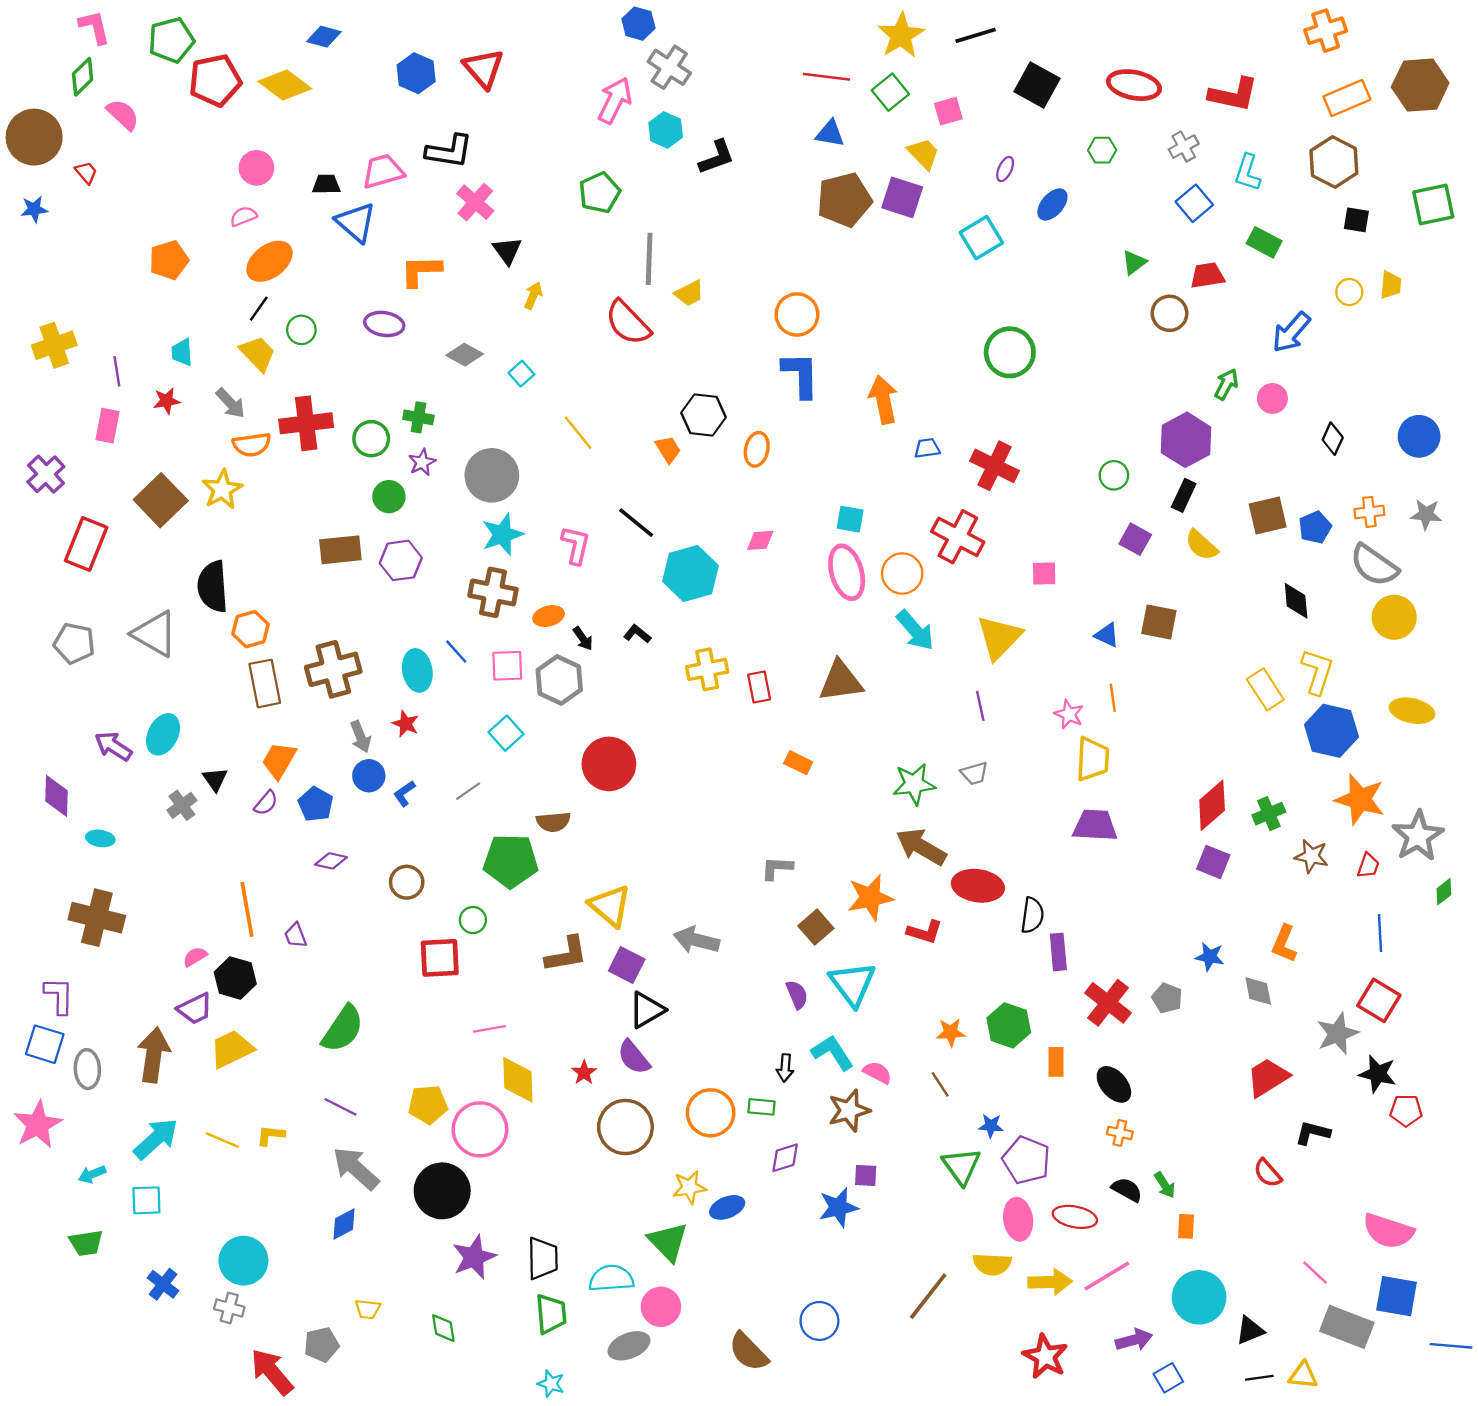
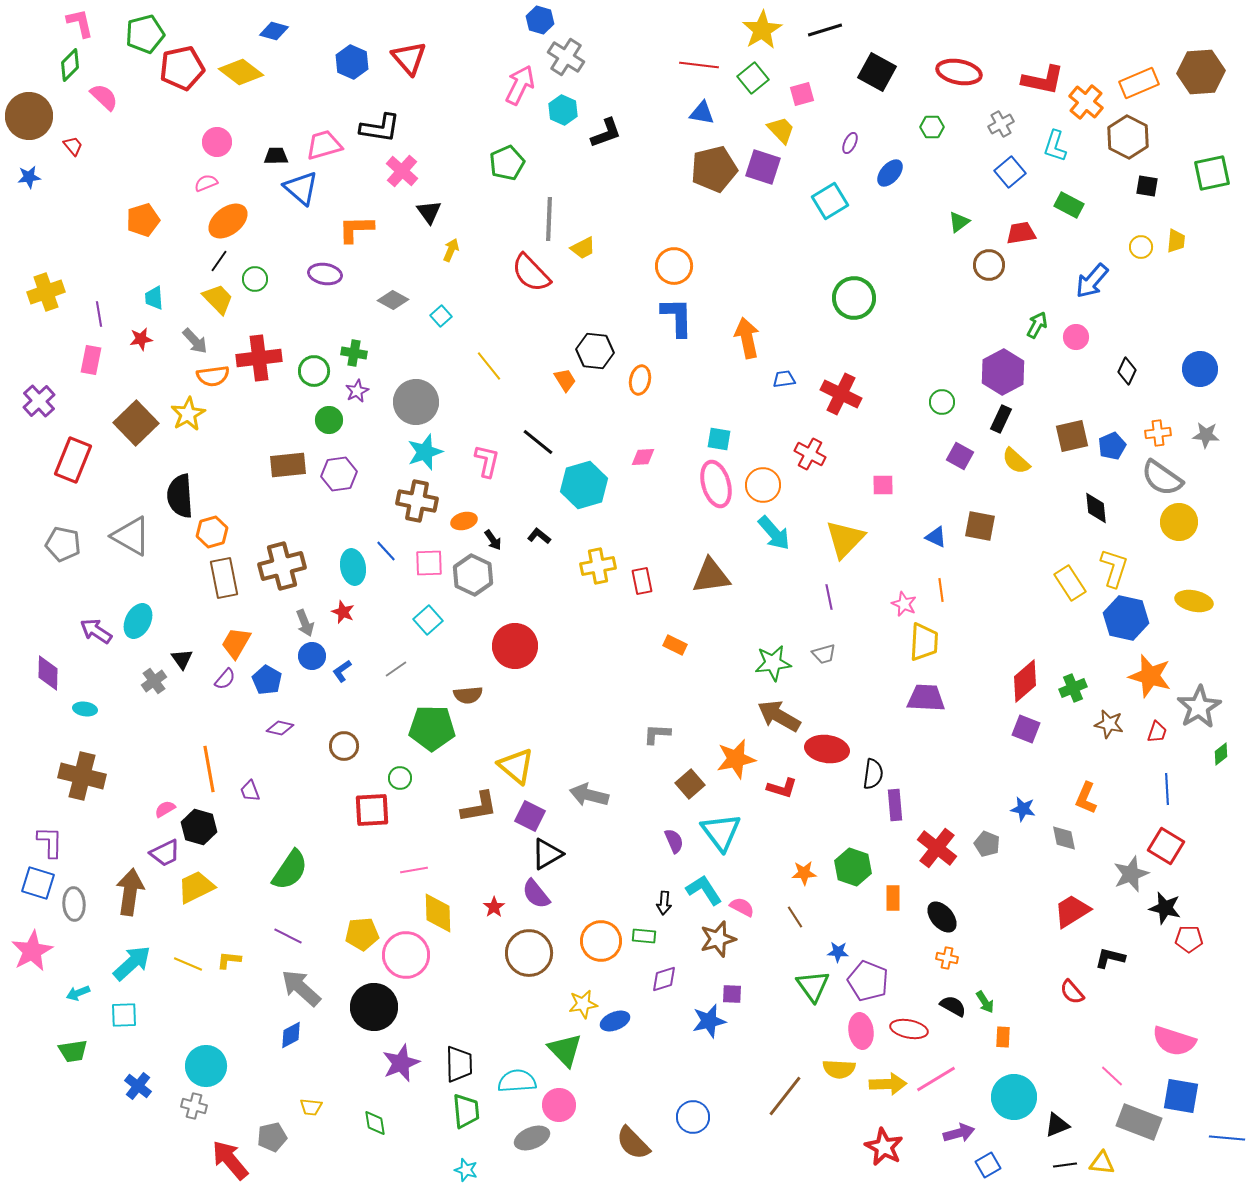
orange cross: (1326, 31) -> (1086, 102), moved, turned -32
red cross: (958, 537) -> (810, 454), size x0.7

